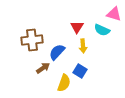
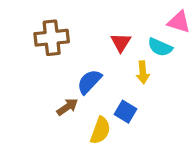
brown cross: (32, 40) -> (52, 38), moved
yellow arrow: (83, 46) -> (143, 72), moved

